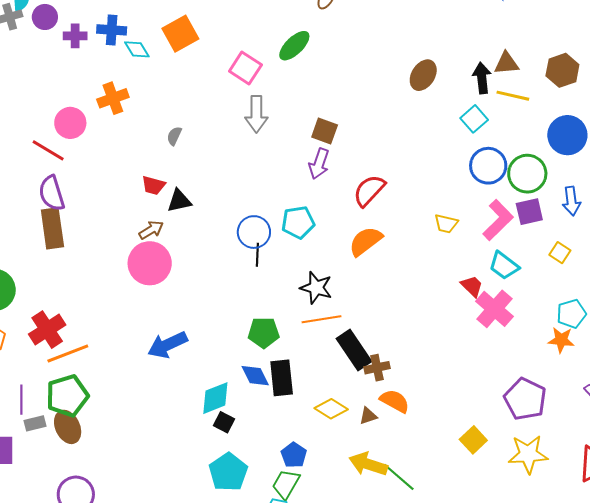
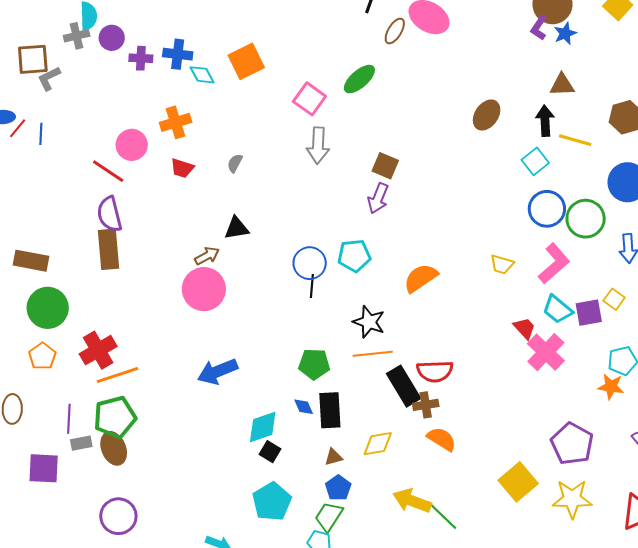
brown triangle: (506, 63) -> (562, 85), moved
red trapezoid: (153, 185) -> (182, 168), moved
red semicircle: (369, 191) -> (435, 371), moved, turned -138
purple square: (529, 212) -> (589, 313), moved
blue diamond: (255, 376) -> (304, 407), size x0.7
yellow diamond: (331, 409) -> (378, 444), turned -44
brown triangle: (368, 416) -> (333, 457), moved
yellow square: (473, 440) -> (518, 482), size x1.4

